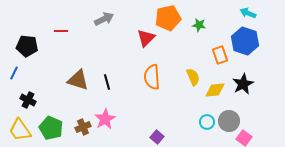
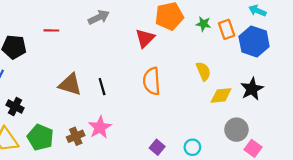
orange rectangle: (220, 55) -> (227, 29), moved
yellow semicircle: (193, 77) -> (203, 71), moved
cyan circle: (207, 122) -> (192, 147), moved

